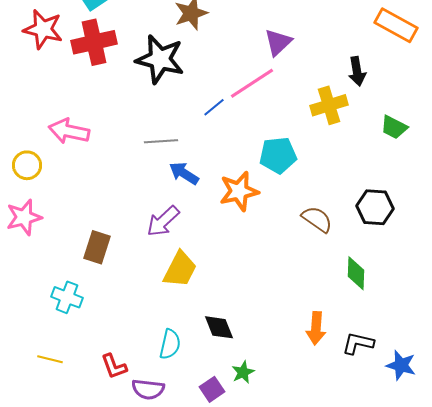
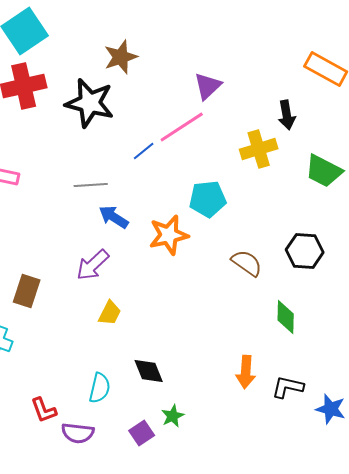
green trapezoid: (394, 127) -> (324, 171), size x1.4
yellow trapezoid: (180, 269) -> (110, 313), size x0.7

